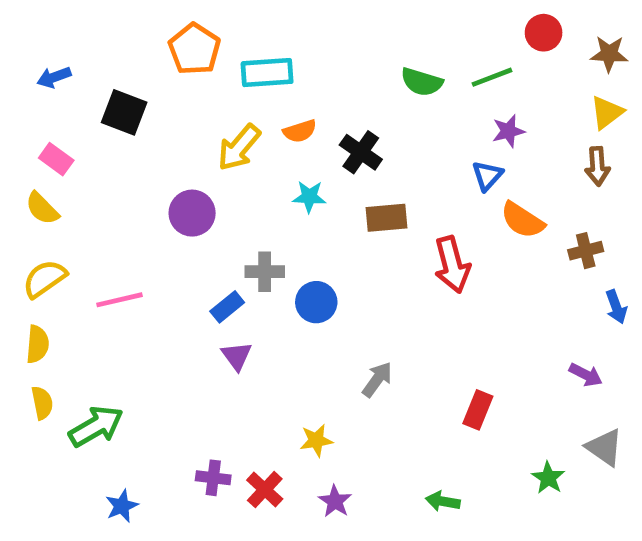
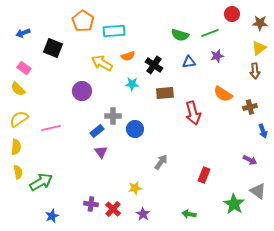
yellow arrow: (239, 148) -> (102, 63), turned 80
blue triangle: (487, 176) -> (189, 62), moved, turned 40
green star: (548, 478) -> (234, 204), size x1.5

